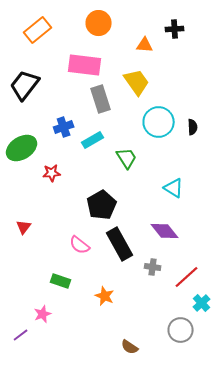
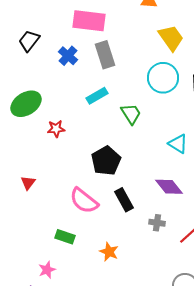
yellow trapezoid: (137, 82) -> (171, 38), moved
black trapezoid: (25, 85) -> (29, 41), size x0.7
blue cross: (64, 127) -> (68, 56), moved, turned -30
black rectangle: (120, 244) -> (124, 200), size x0.7
pink semicircle: (80, 245) -> (84, 201), size x1.4

